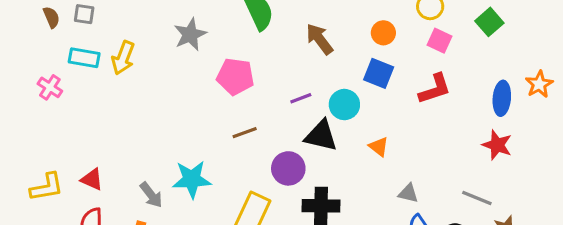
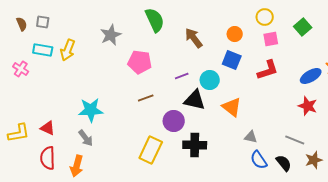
pink square: (439, 41) -> (271, 39), turned -35
blue ellipse: (502, 98) -> (311, 76), turned 55
orange triangle: (379, 147) -> (232, 107), size x1.5
cyan star: (192, 179) -> (91, 110), moved

